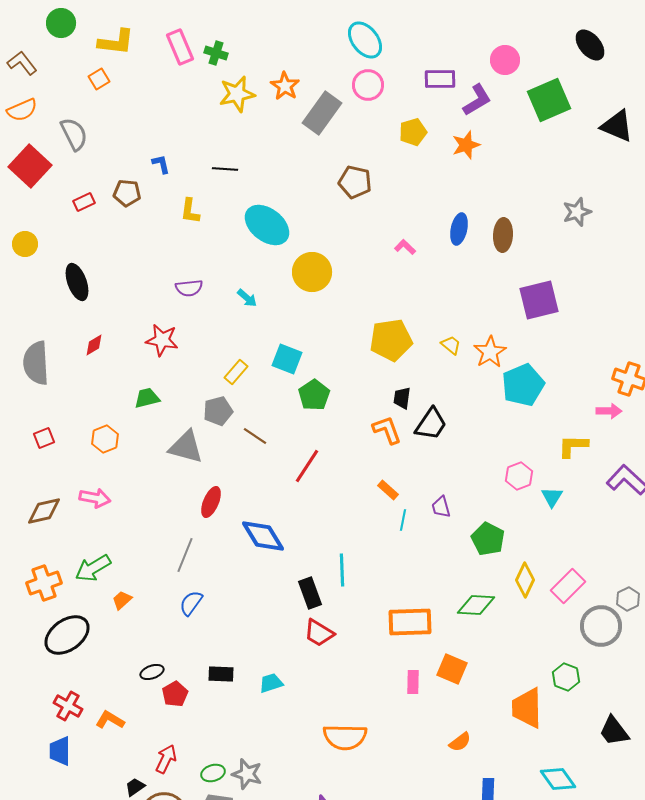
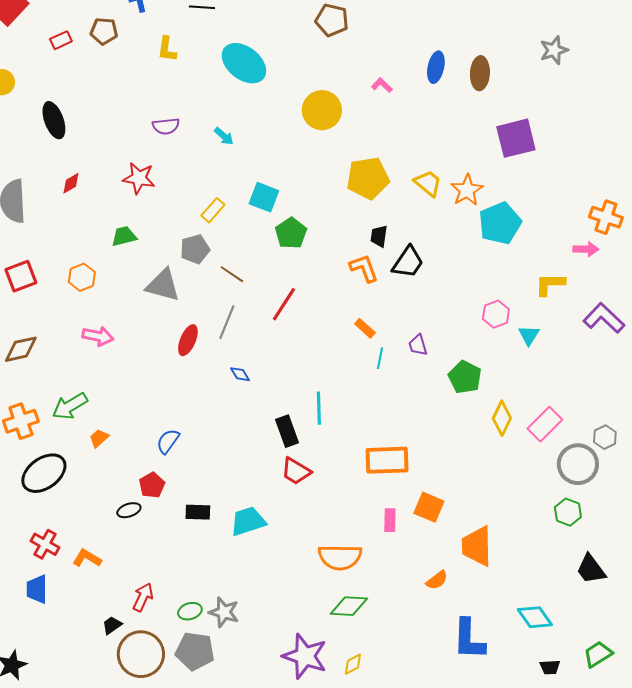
yellow circle: (312, 272) -> (322, 110), moved
yellow trapezoid: (451, 345) -> (428, 183), size x1.4
red square: (44, 438) -> (21, 276), size x1.5
pink arrow: (95, 498) -> (98, 336), moved
blue diamond: (263, 536) -> (240, 374), size x0.5
gray line: (185, 555) -> (227, 322), moved
green diamond: (476, 605) -> (349, 606), moved
green hexagon: (566, 677) -> (568, 512), moved
cyan trapezoid: (271, 683) -> (248, 521), size x1.5
red pentagon: (175, 694) -> (152, 485), moved
orange trapezoid: (527, 708) -> (477, 546), moved
orange semicircle: (345, 737) -> (340, 557), moved

